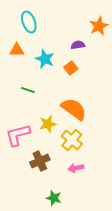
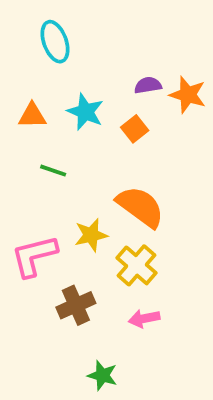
orange star: (99, 26) -> (188, 95), moved, turned -30
orange triangle: (17, 50) -> (32, 116), moved

